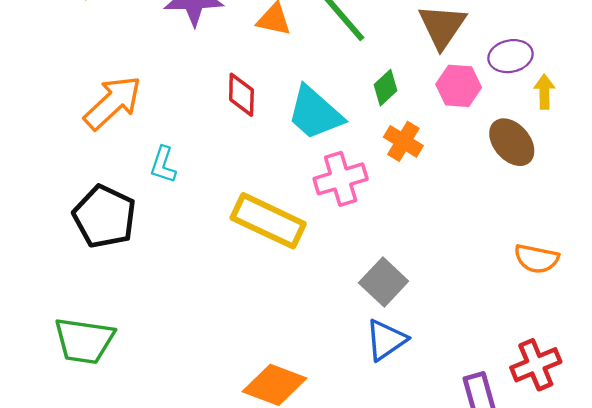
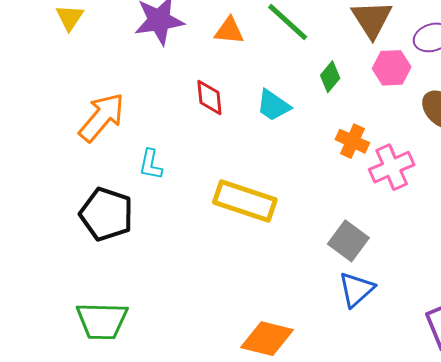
cyan trapezoid: (315, 113) -> (273, 105), size x0.7
orange cross: (403, 141) -> (352, 141), moved
pink cross: (341, 179) -> (392, 167), moved

